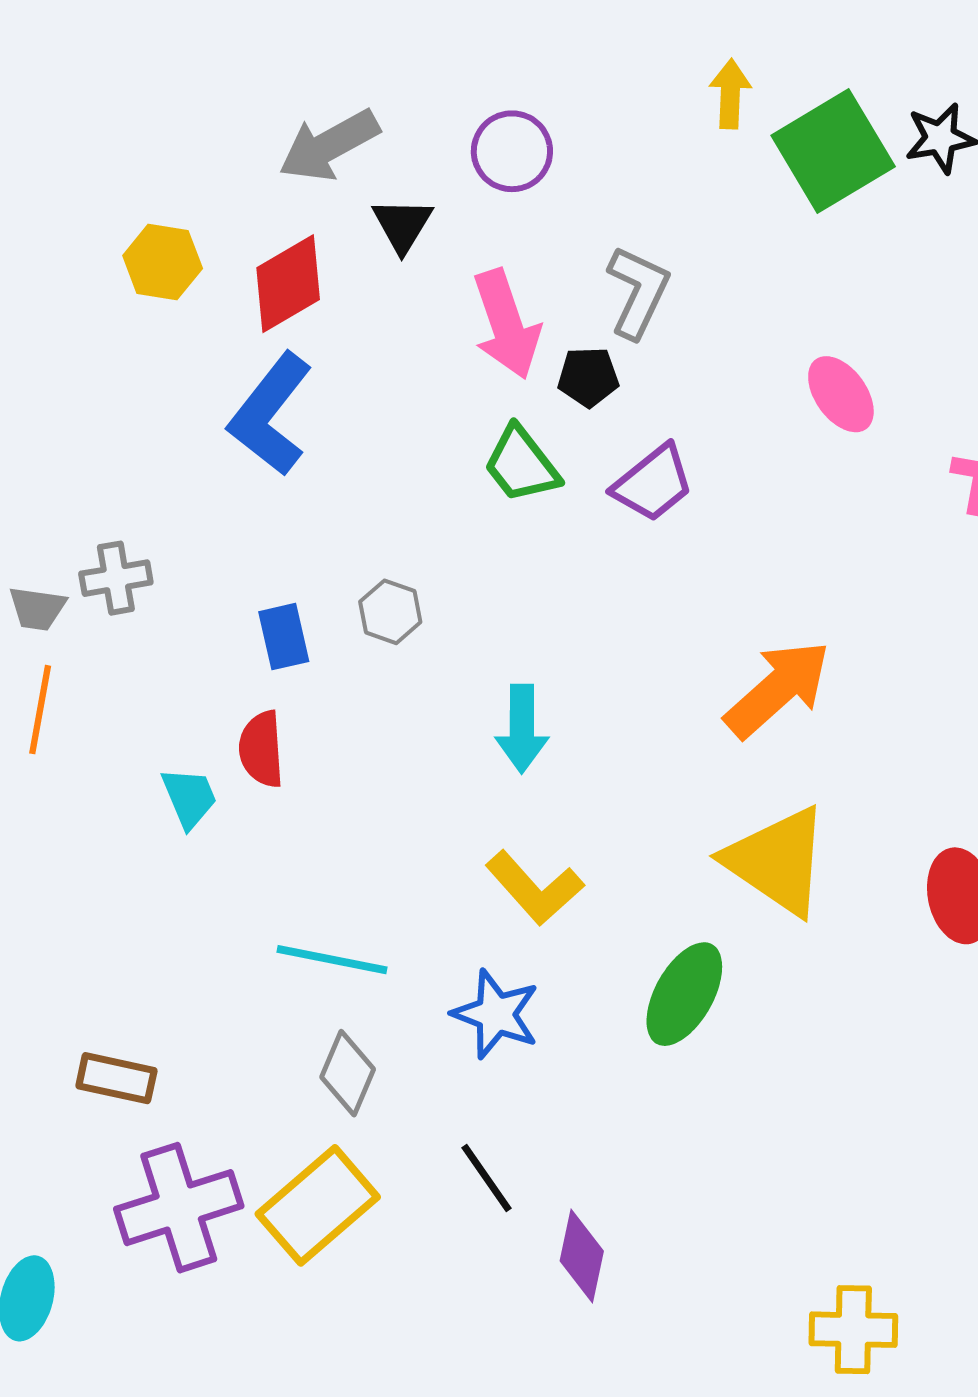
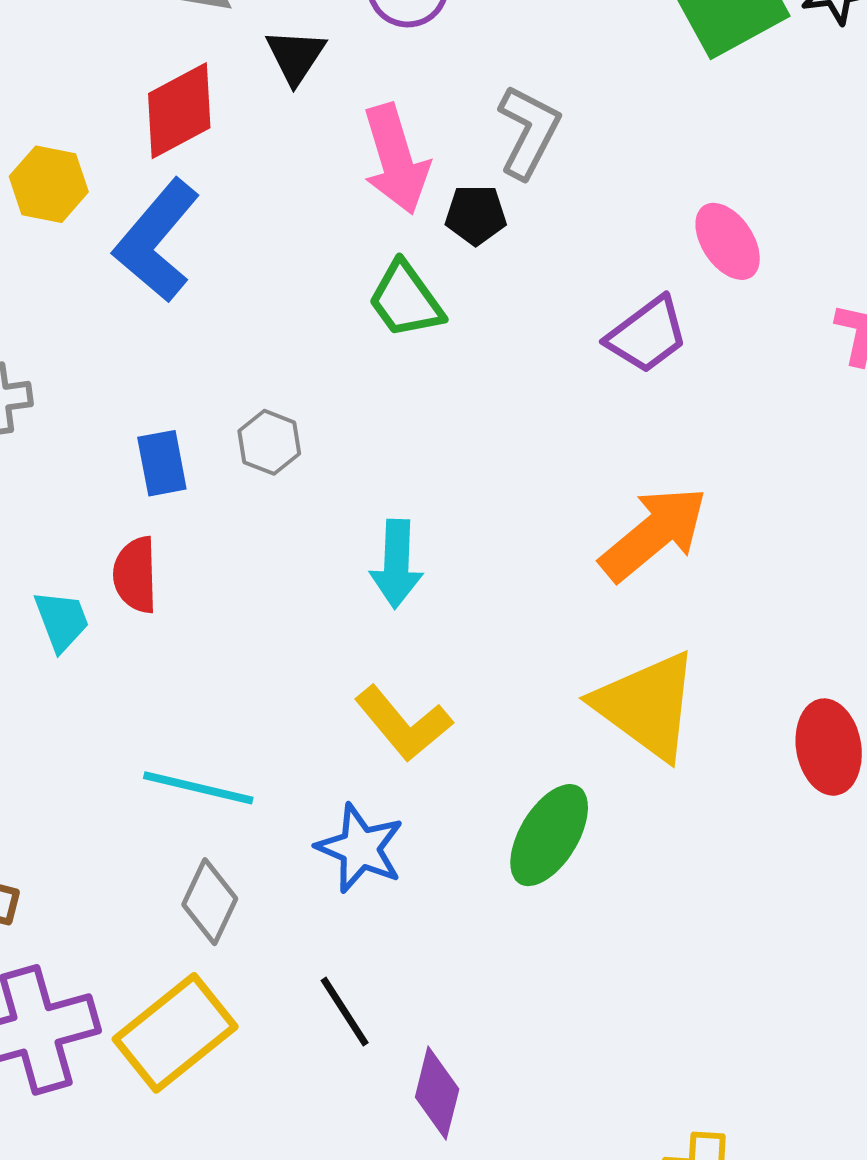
yellow hexagon: (163, 262) -> (49, 184), moved
purple trapezoid: (653, 483) -> (647, 335), moved

